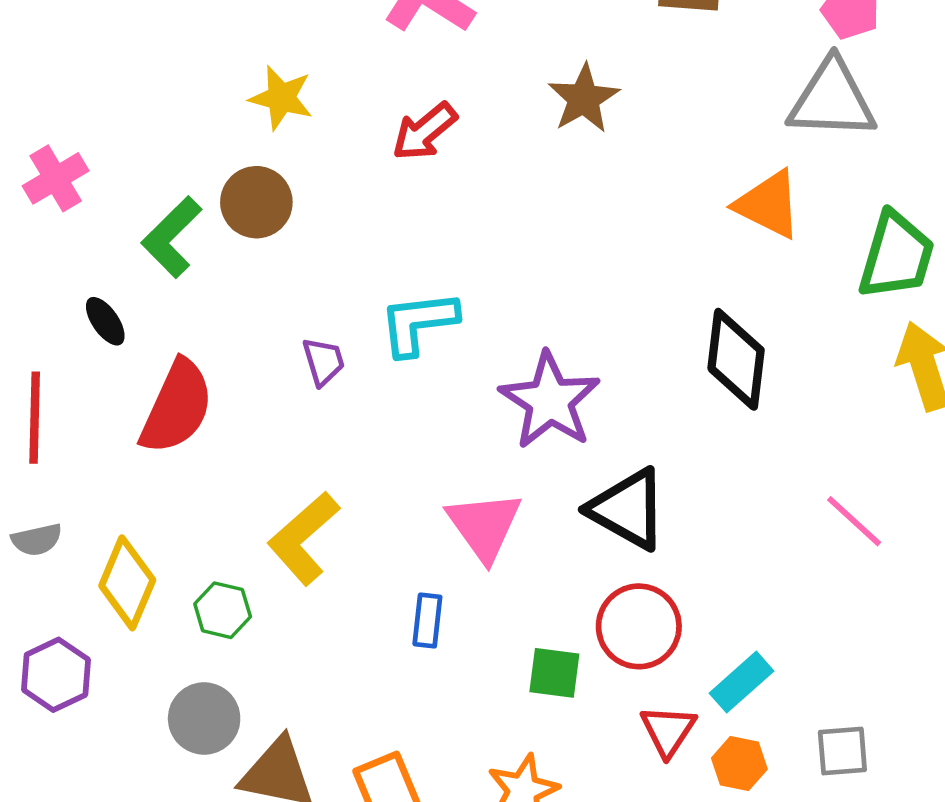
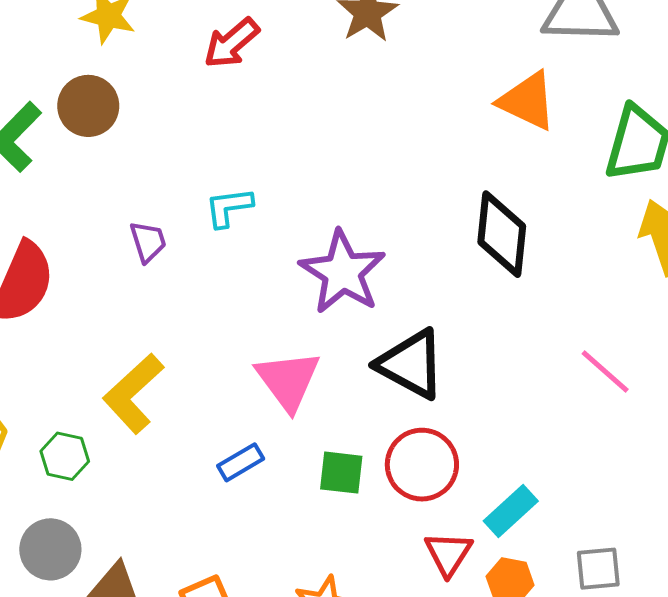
cyan L-shape: (418, 323) -> (229, 207), size x0.7
blue rectangle: (427, 620) -> (241, 462), turned 54
green square: (554, 673) -> (341, 473), moved

